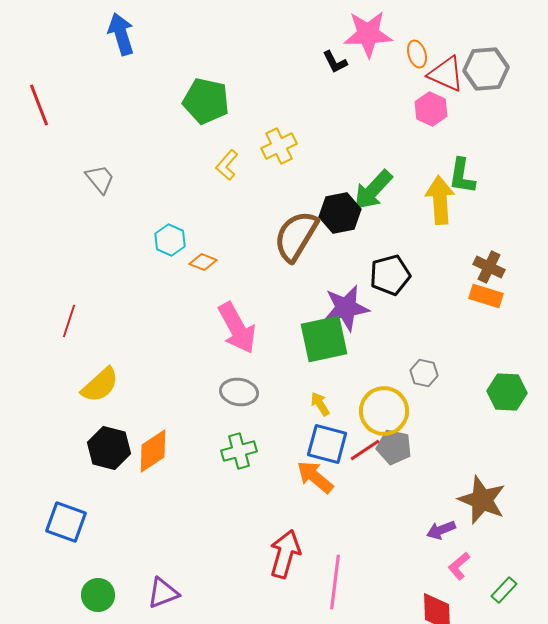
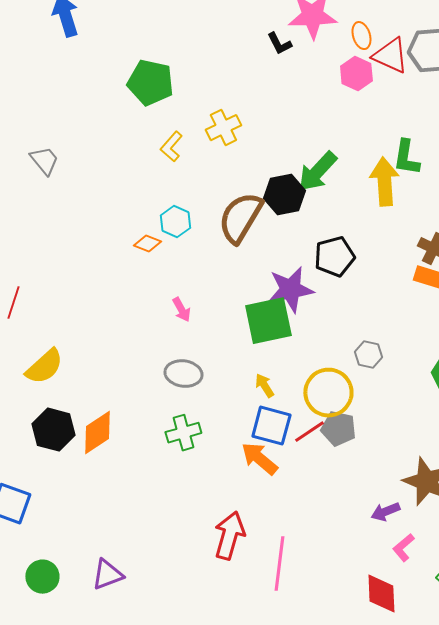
pink hexagon: (431, 109) -> (356, 74), moved
cyan hexagon: (170, 240) -> (175, 222), moved
pink arrow: (237, 328) -> (181, 310), size x0.5

